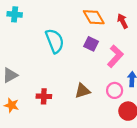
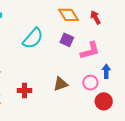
cyan semicircle: (55, 41) -> (33, 38), turned 65
pink L-shape: (115, 56) -> (90, 51), turned 35

